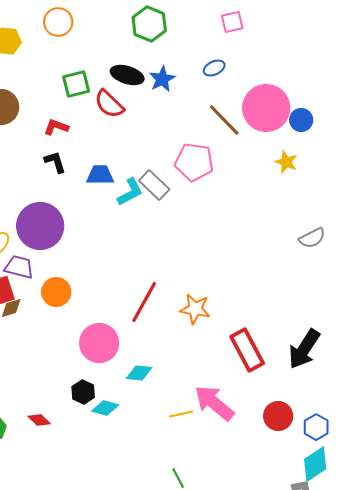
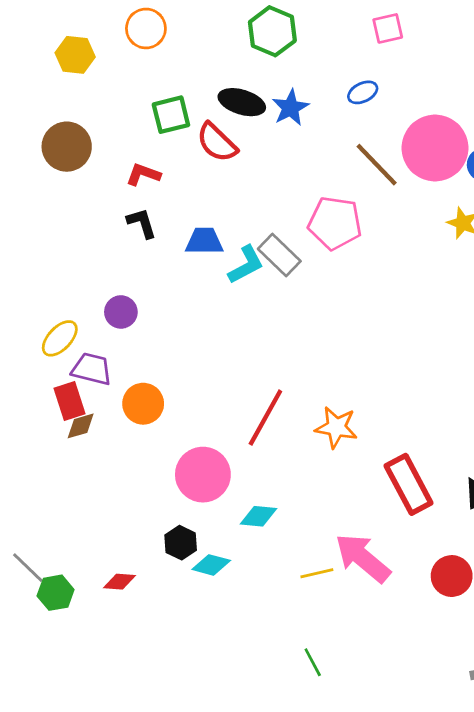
purple circle: (40, 226) -> (121, 312), size x0.5
red diamond: (39, 420) -> (120, 582), turned -40

